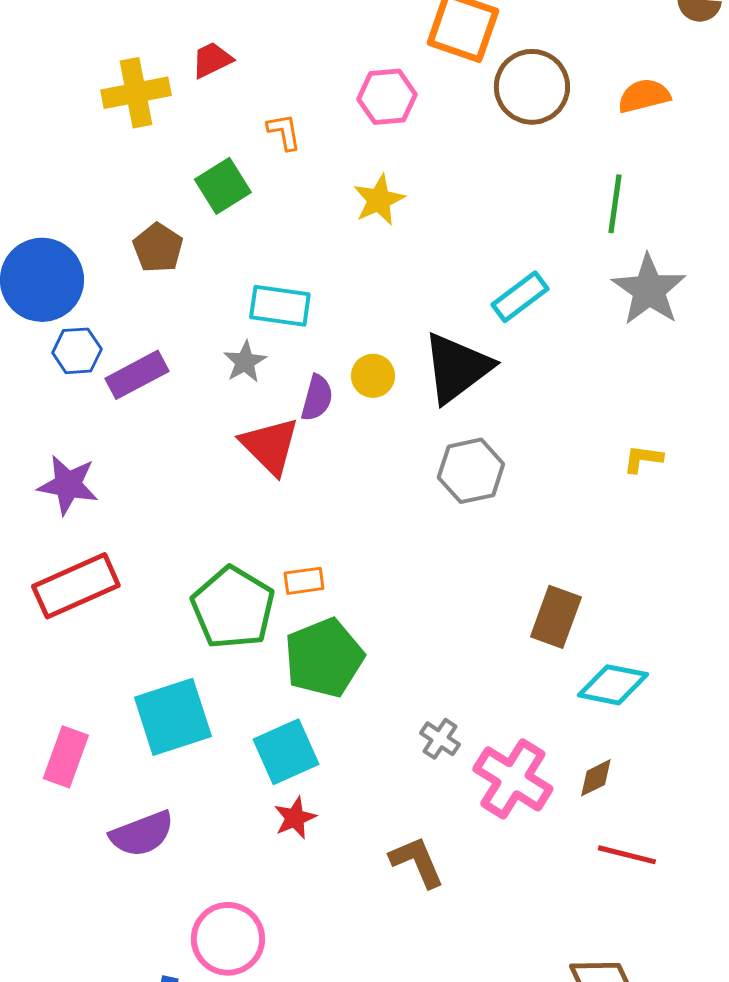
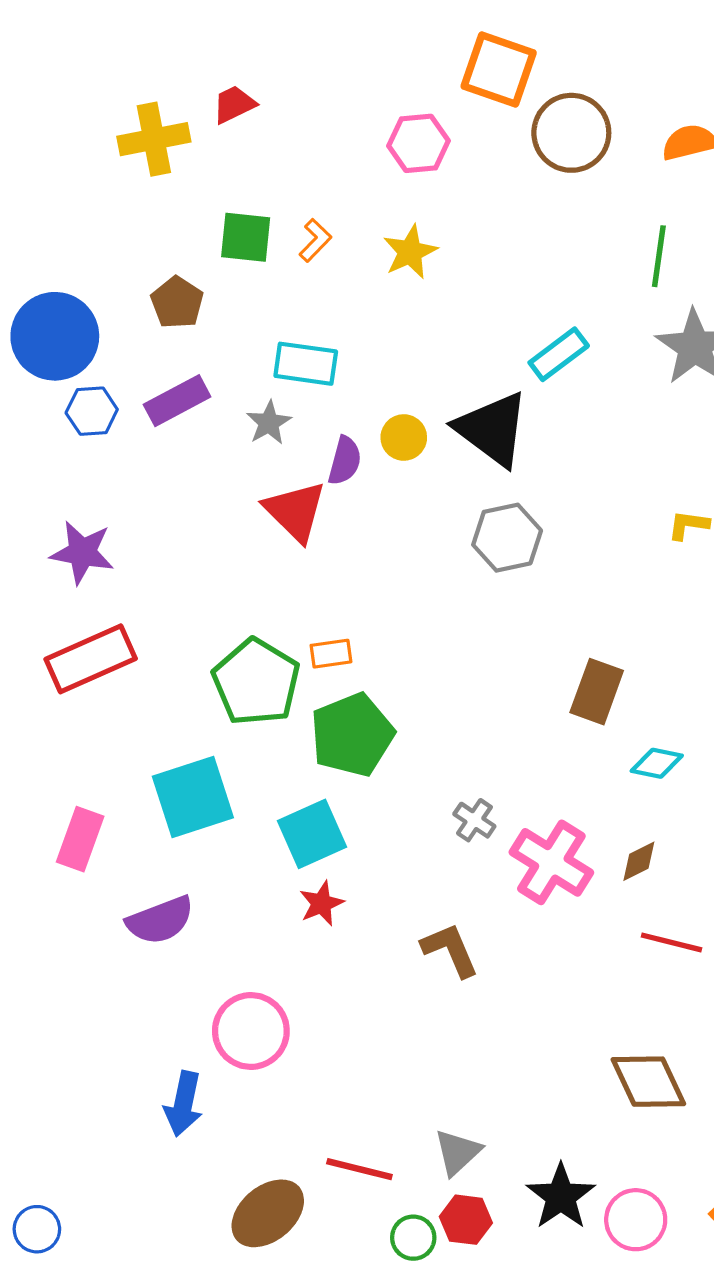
orange L-shape: (284, 132) -> (315, 240), moved, turned 54
green square: (223, 186) -> (246, 237), turned 38
black triangle: (457, 368) -> (492, 429), turned -46
purple rectangle: (137, 375) -> (177, 401), moved
cyan diamond: (613, 685) -> (657, 763), size x0.7

